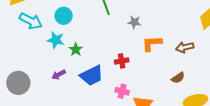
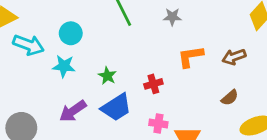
gray star: (134, 22) -> (172, 17), moved
green star: (76, 49) -> (107, 76), moved
purple arrow: (59, 75) -> (73, 111), size x1.5

